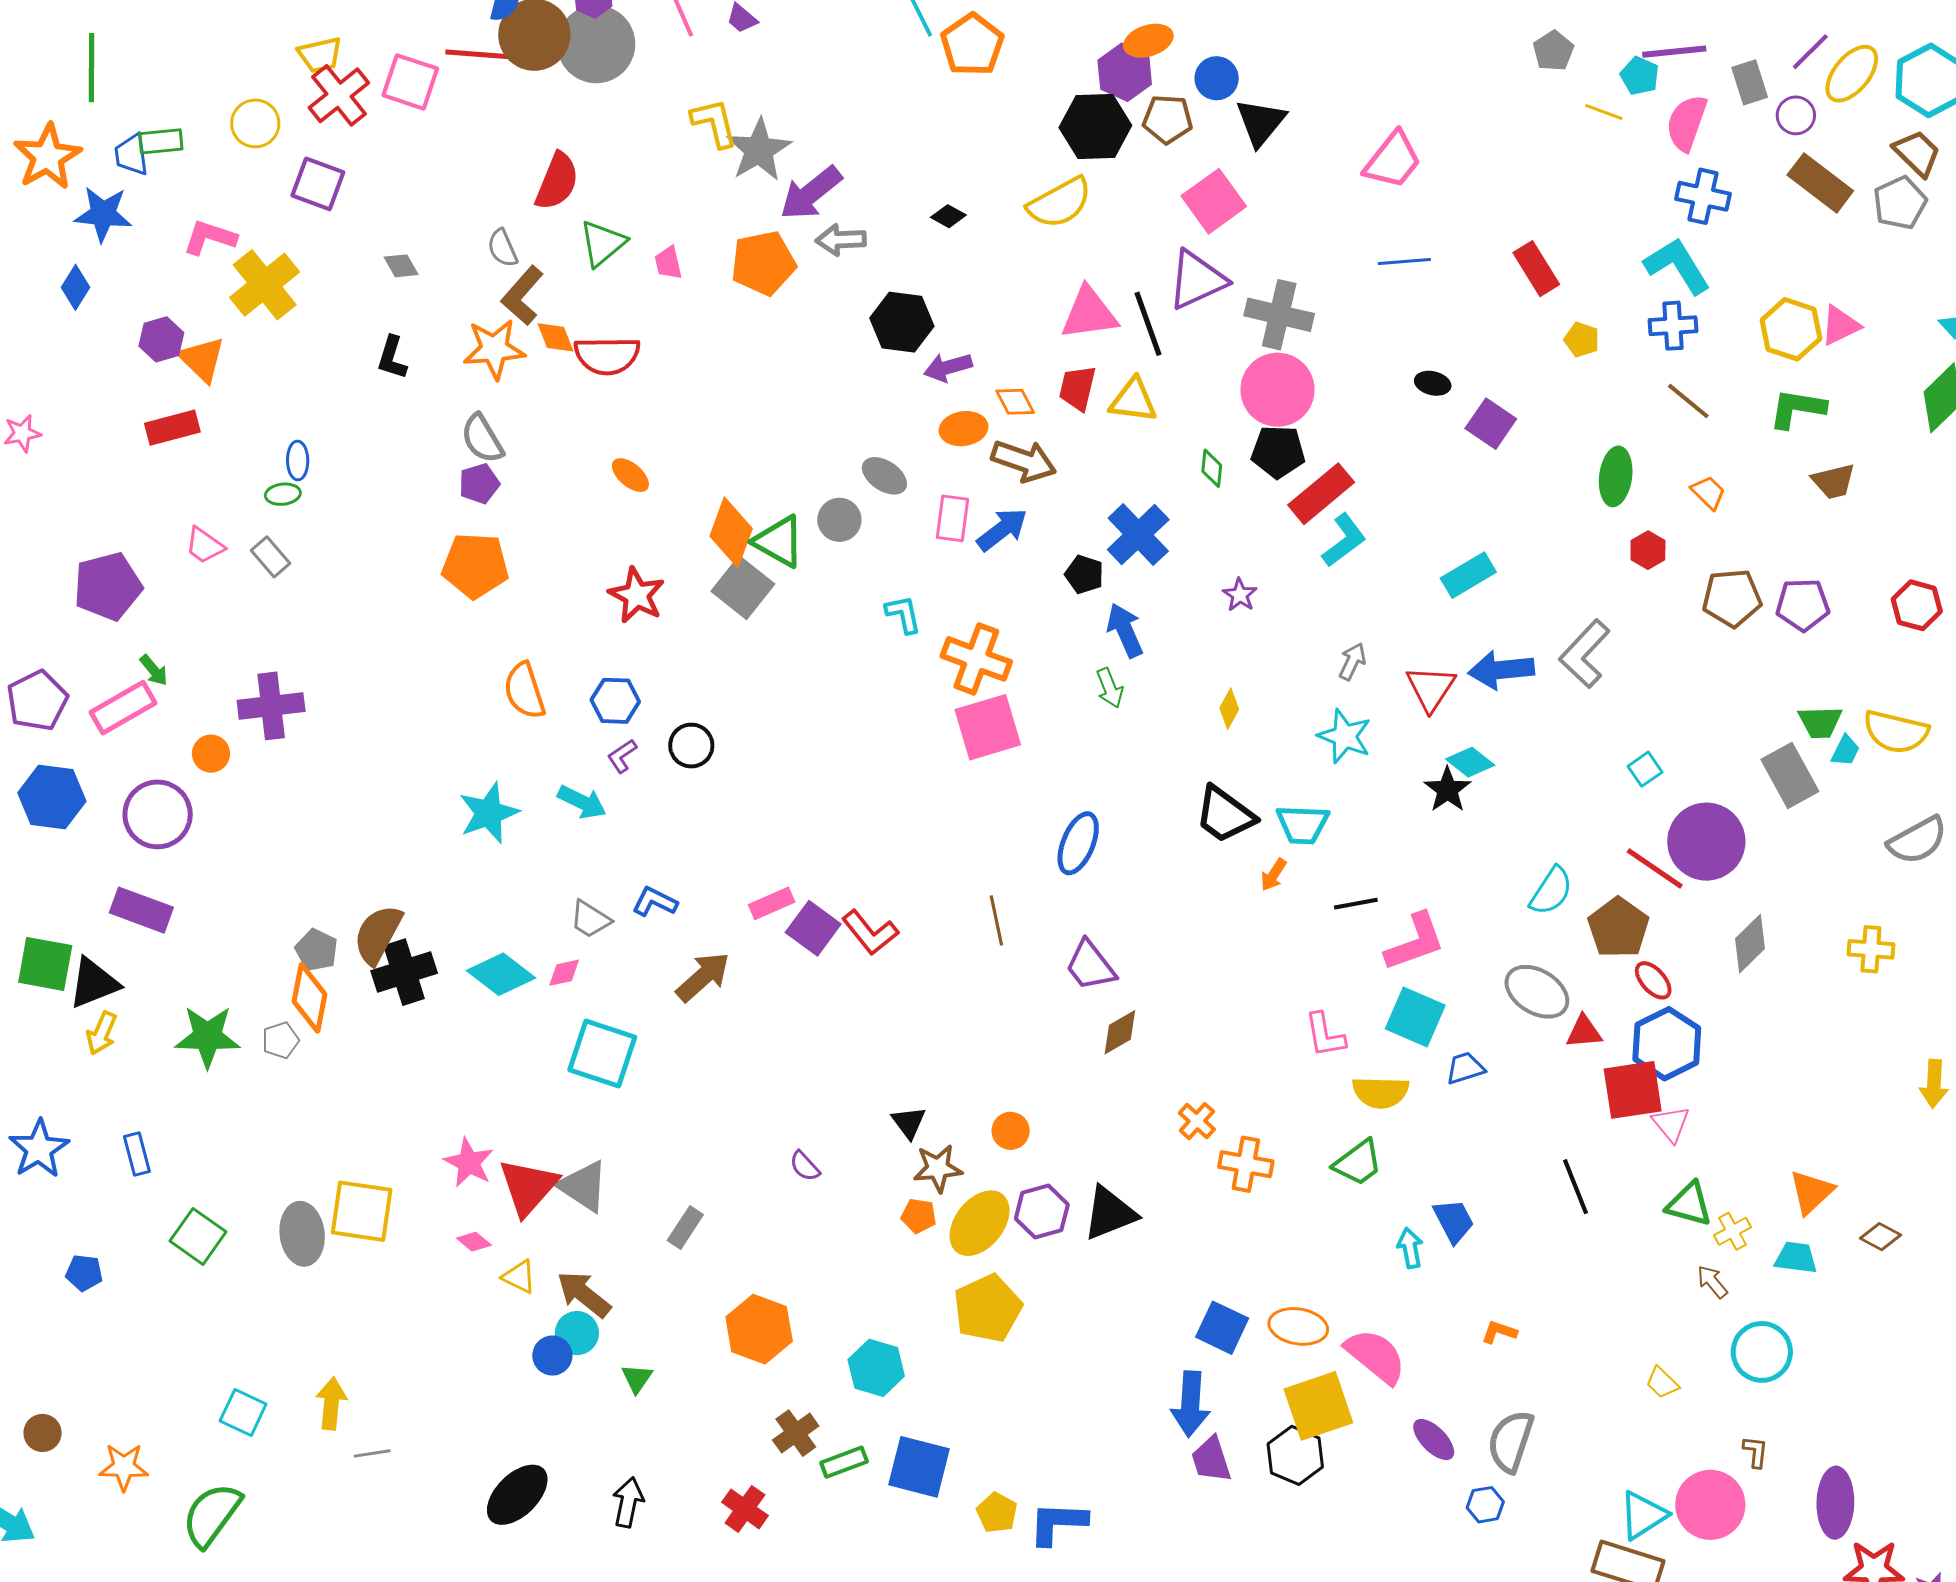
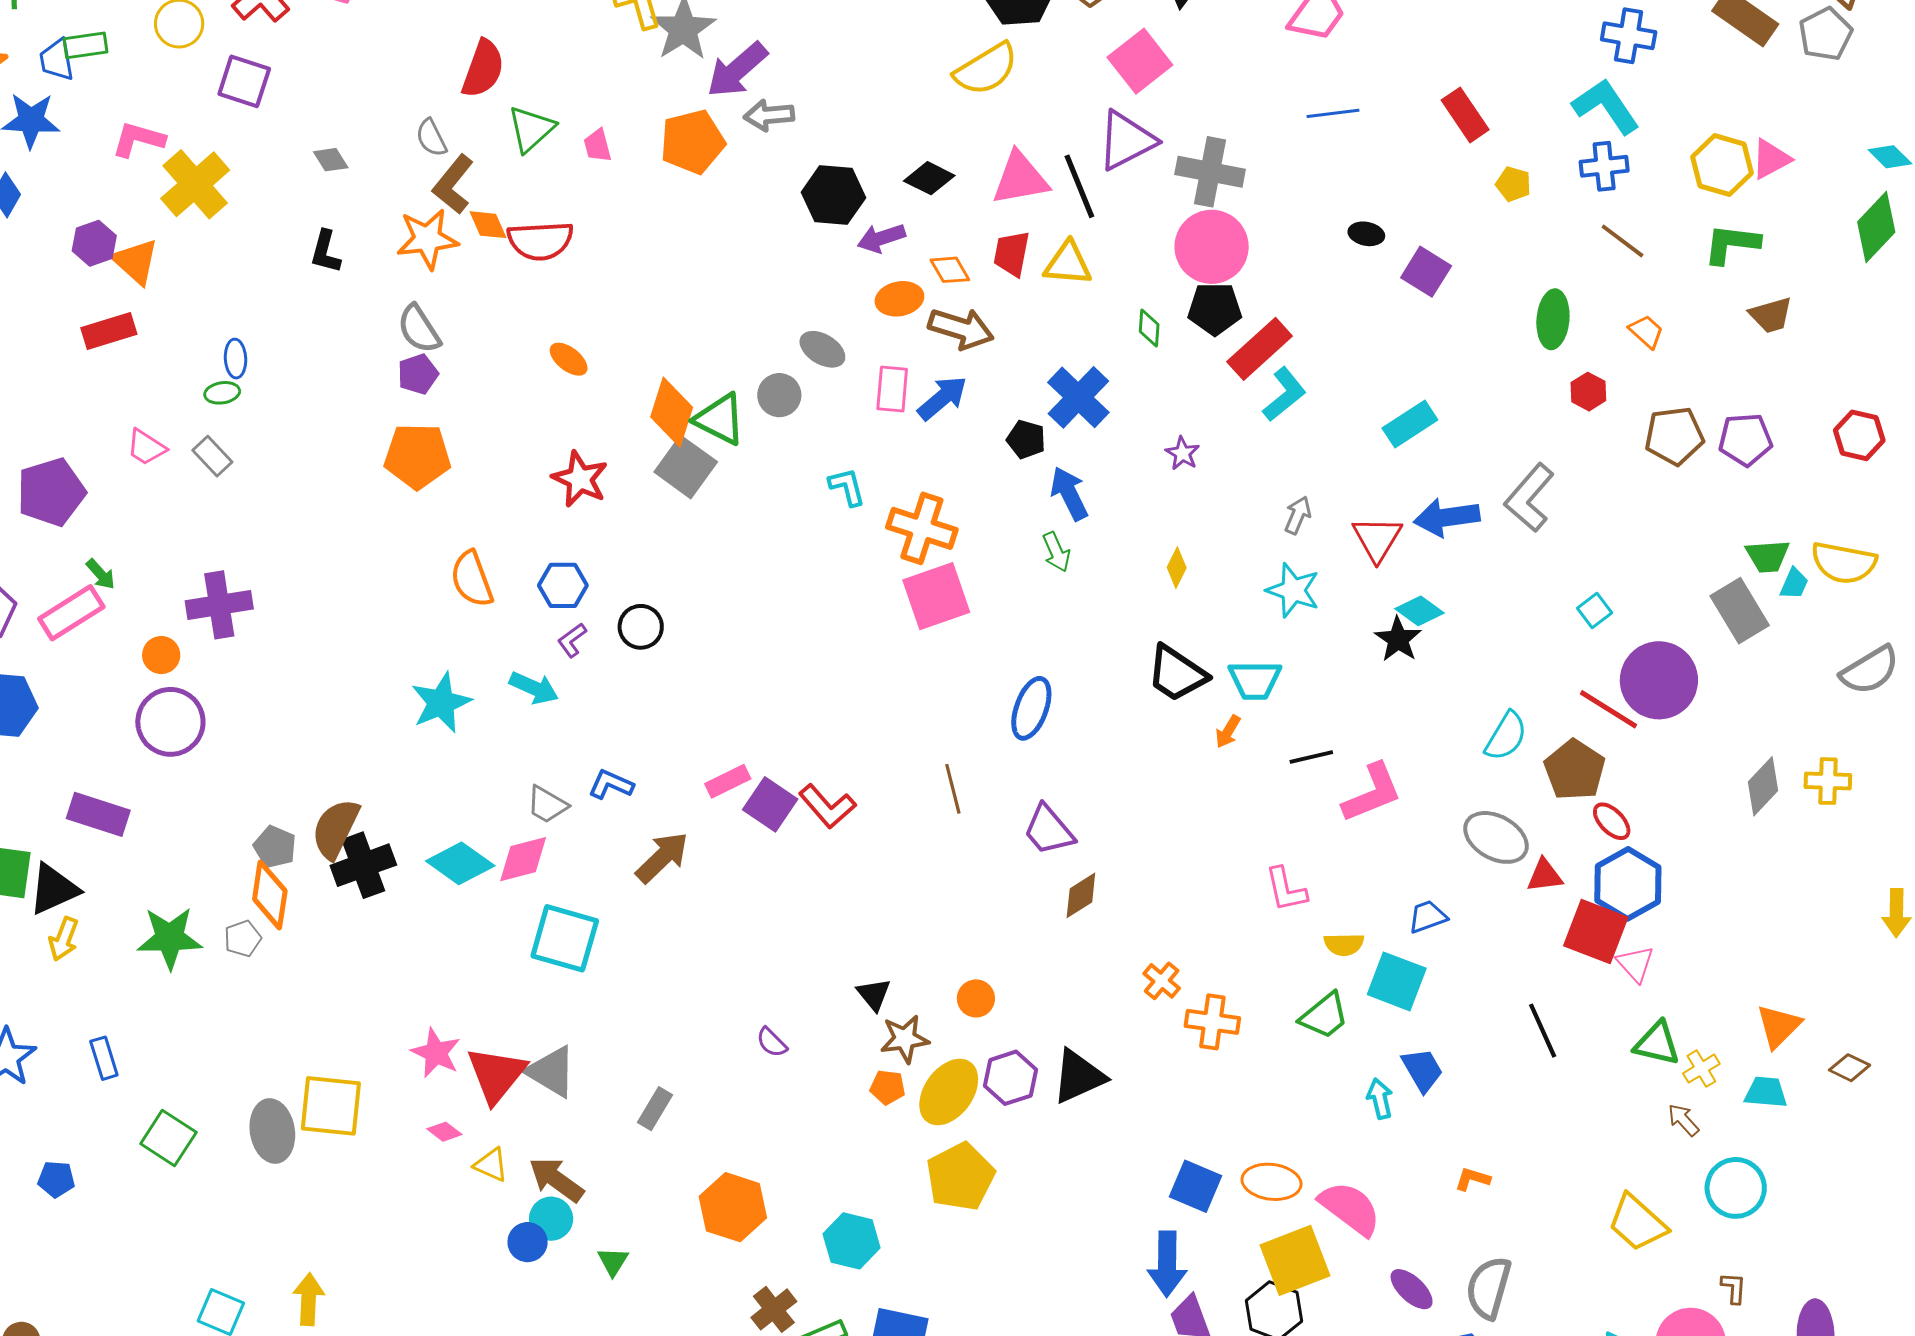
black diamond: (948, 216) -> (929, 178), moved, size x1.4
purple circle: (158, 814) -> (170, 722), moved
gray diamond: (1750, 944) -> (1763, 786), moved
pink diamond: (564, 973) -> (523, 859), size x1.6
cyan square: (1415, 1017) -> (1397, 981), moved
red square: (1633, 1090) -> (1596, 932), turned 32
yellow semicircle: (1381, 1092) -> (1344, 944), size x0.7
yellow trapezoid: (1662, 1383) -> (1637, 1223), size x1.8

